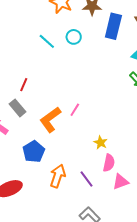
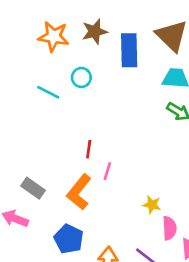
red line: (24, 85) -> (89, 149), moved

